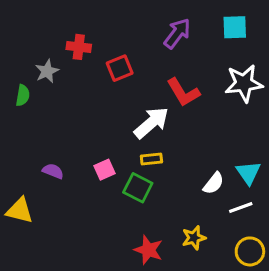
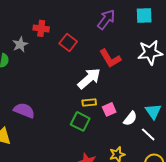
red square: (120, 68) -> (68, 42), turned -30
pink square: (105, 170) -> (109, 109), moved
purple semicircle: (53, 171) -> (24, 110), size x1.5
white line: (241, 208) -> (148, 134), turned 63

